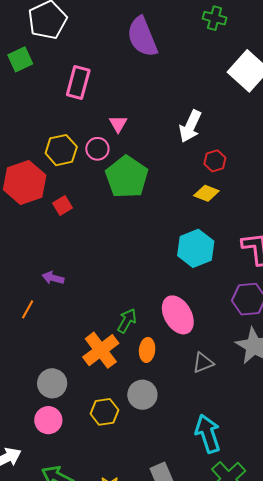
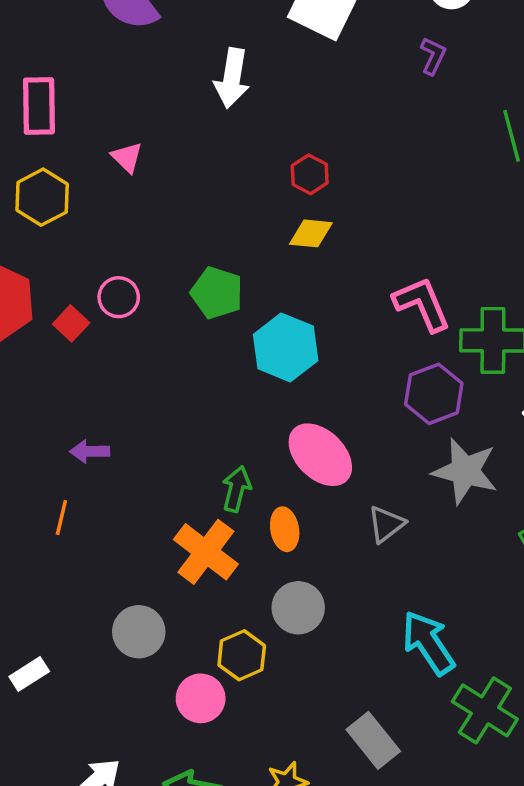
white arrow: (190, 126) -> (232, 78), moved
pink circle: (97, 149) -> (119, 297), moved
yellow hexagon: (61, 150) -> (42, 197), moved
green pentagon: (127, 177) -> (217, 293), moved, size x0.7
cyan hexagon: (196, 248) -> (286, 347), moved
pink circle: (48, 420) -> (201, 698), moved

